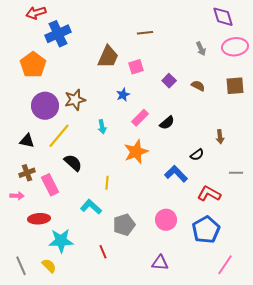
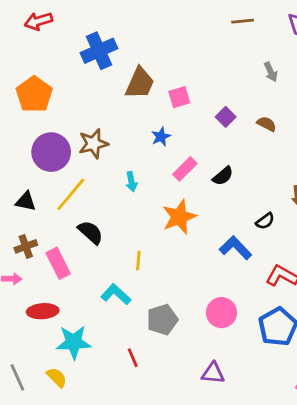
brown line: (145, 33) -> (243, 21), moved
blue cross: (58, 34) -> (99, 51), moved

